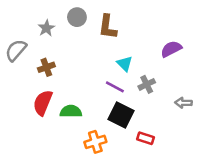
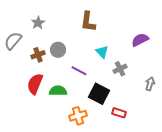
gray circle: (77, 17) -> (58, 50), moved
purple line: (115, 87) -> (79, 71), moved
gray arrow: (183, 103) -> (150, 84), turned 104

